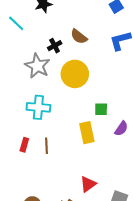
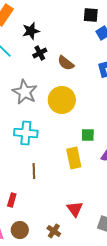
black cross: (55, 46) -> (40, 53), moved
red rectangle: (24, 145) -> (12, 200), moved
red triangle: (88, 184) -> (75, 209), turned -30

